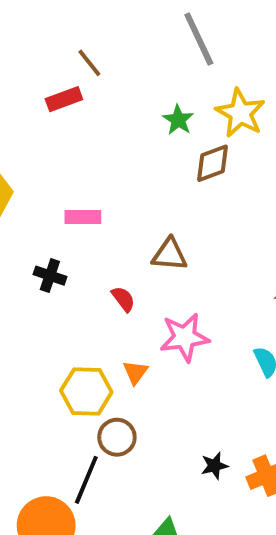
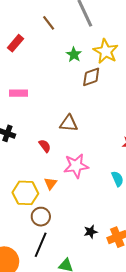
brown line: (89, 63) -> (49, 23), moved
red rectangle: (64, 99) -> (15, 43), turned -30
pink rectangle: (83, 217) -> (18, 93), moved
black line: (86, 480) -> (41, 245), moved

